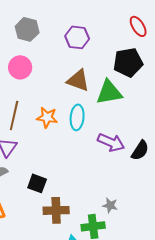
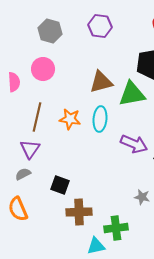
purple hexagon: (77, 37) -> (100, 26), moved
brown triangle: (78, 80) -> (101, 82), turned -35
gray star: (110, 205) -> (142, 197), moved

